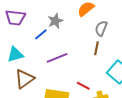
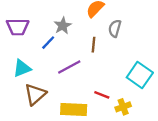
brown line: (96, 48) -> (93, 45), moved

